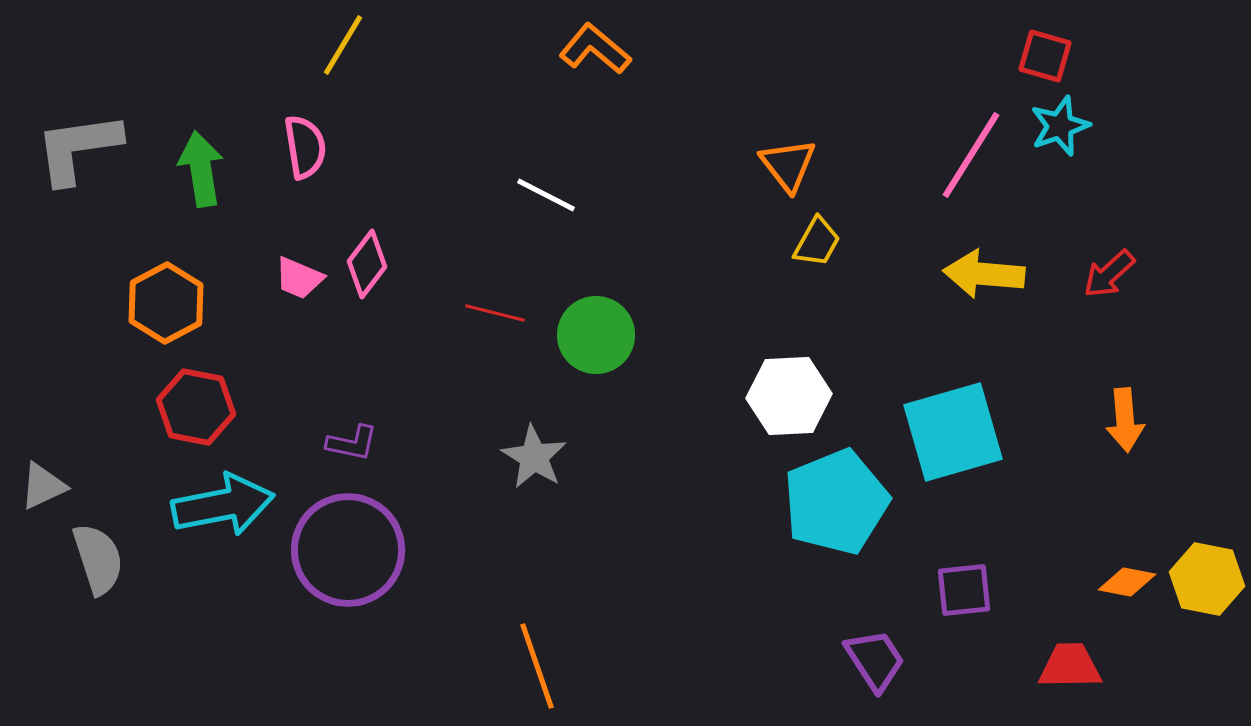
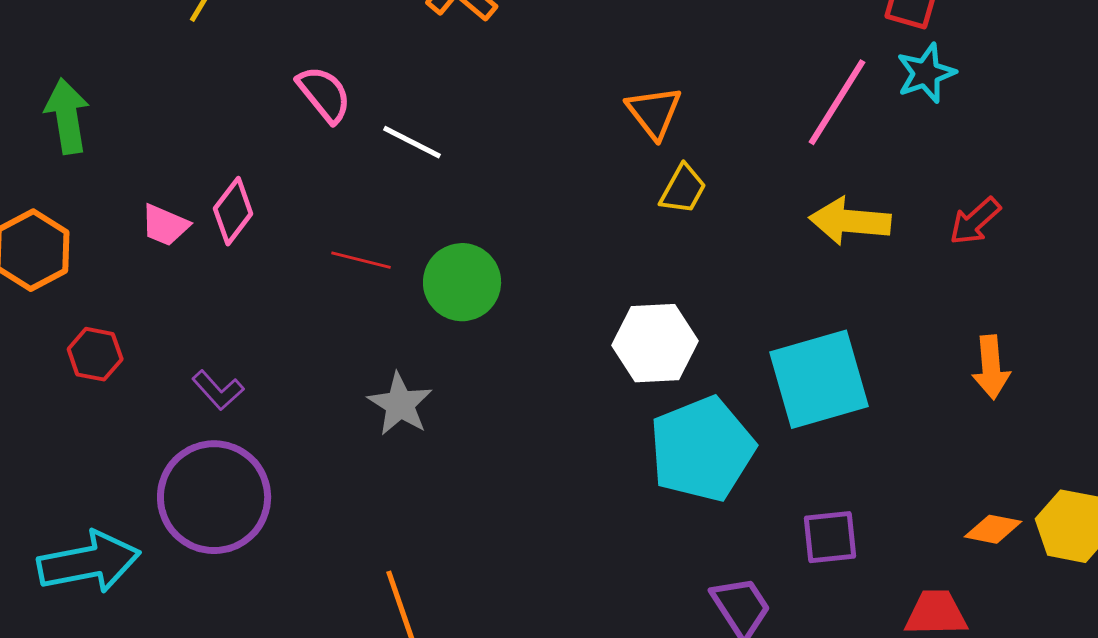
pink semicircle: (305, 147) -> (324, 94), moved, turned -30
red hexagon: (196, 407) -> (95, 354), moved, size x0.7
purple L-shape: (352, 443) -> (218, 390), turned 36
cyan arrow: (223, 505) -> (89, 562), moved

